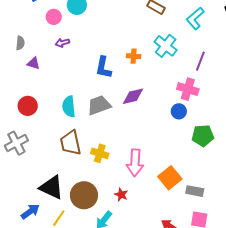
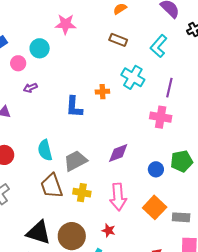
purple diamond: (133, 96) -> (118, 153), moved
gray trapezoid: (99, 105) -> (75, 161), moved
blue circle: (179, 111) -> (156, 169), moved

